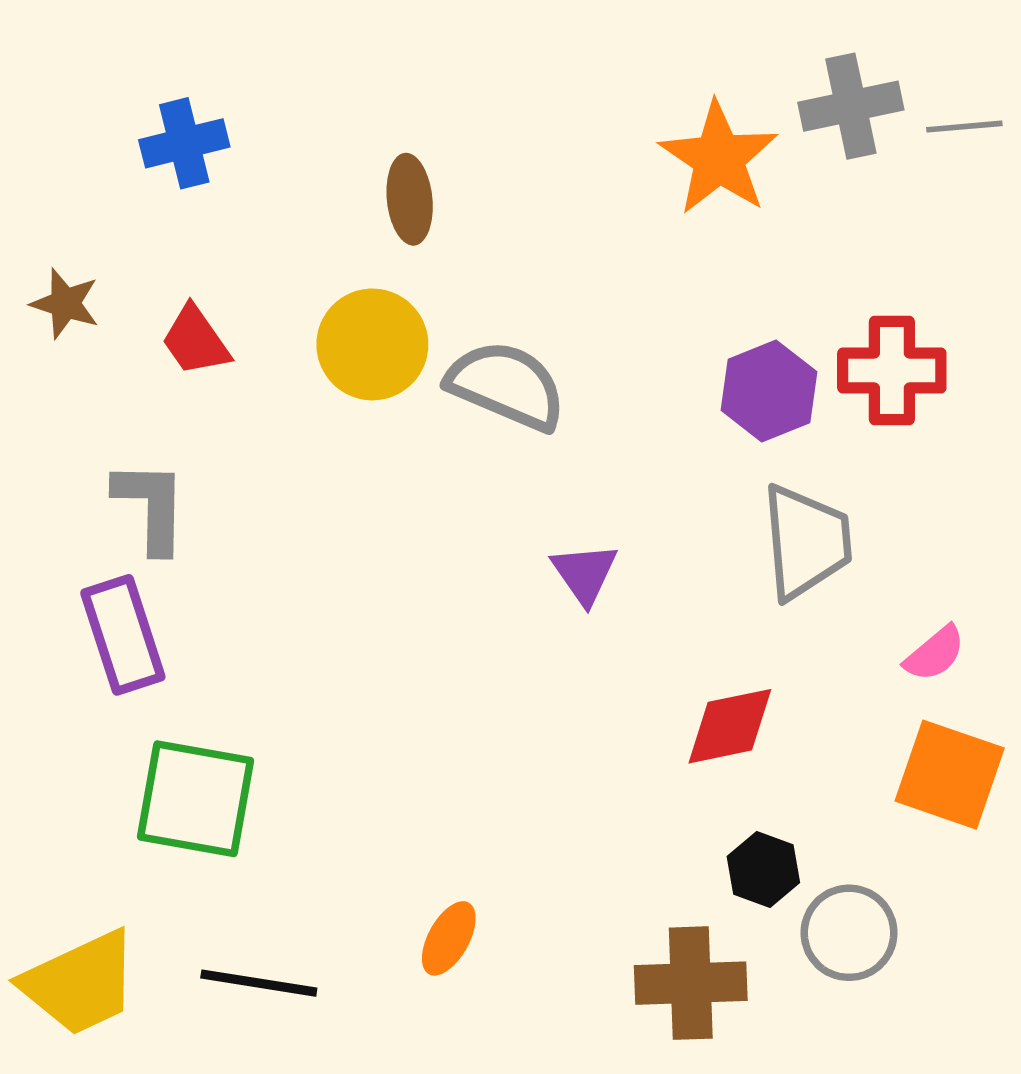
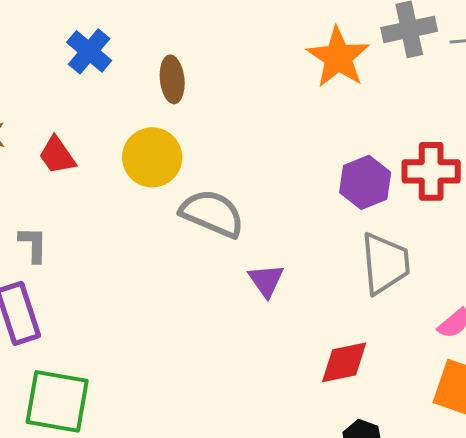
blue cross: (184, 143) -> (89, 51), moved, turned -36
gray semicircle: (506, 385) -> (212, 213), moved
gray L-shape: (151, 506) -> (33, 244), size x0.7

